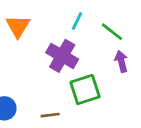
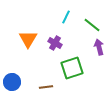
orange triangle: (18, 26) -> (28, 39), moved
purple cross: (62, 56) -> (55, 43), size x0.6

